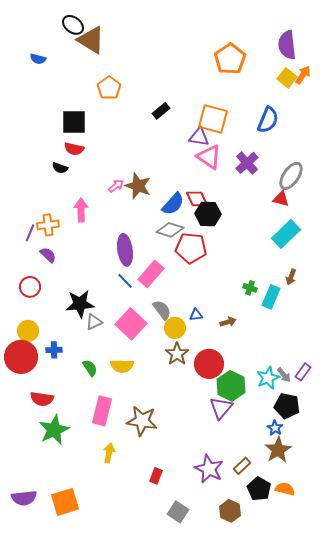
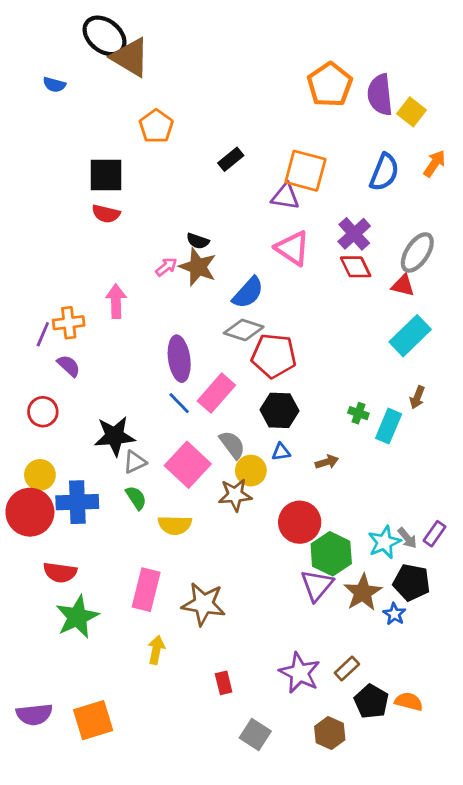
black ellipse: (73, 25) -> (105, 36), size x1.4
purple semicircle: (287, 45) -> (380, 95), moved
orange arrow: (303, 75) -> (434, 164), moved
pink triangle: (209, 157) -> (292, 248), moved
black semicircle: (60, 168) -> (198, 241), moved
red diamond: (197, 199) -> (356, 267), moved
black hexagon: (208, 214) -> (280, 410), moved
blue cross: (54, 350) -> (77, 502), size x1.8
brown star: (177, 354) -> (235, 495), moved, turned 30
green semicircle: (90, 368) -> (136, 498), moved
brown star: (278, 450) -> (363, 592), moved
red rectangle: (156, 476) -> (224, 683), turned -35

